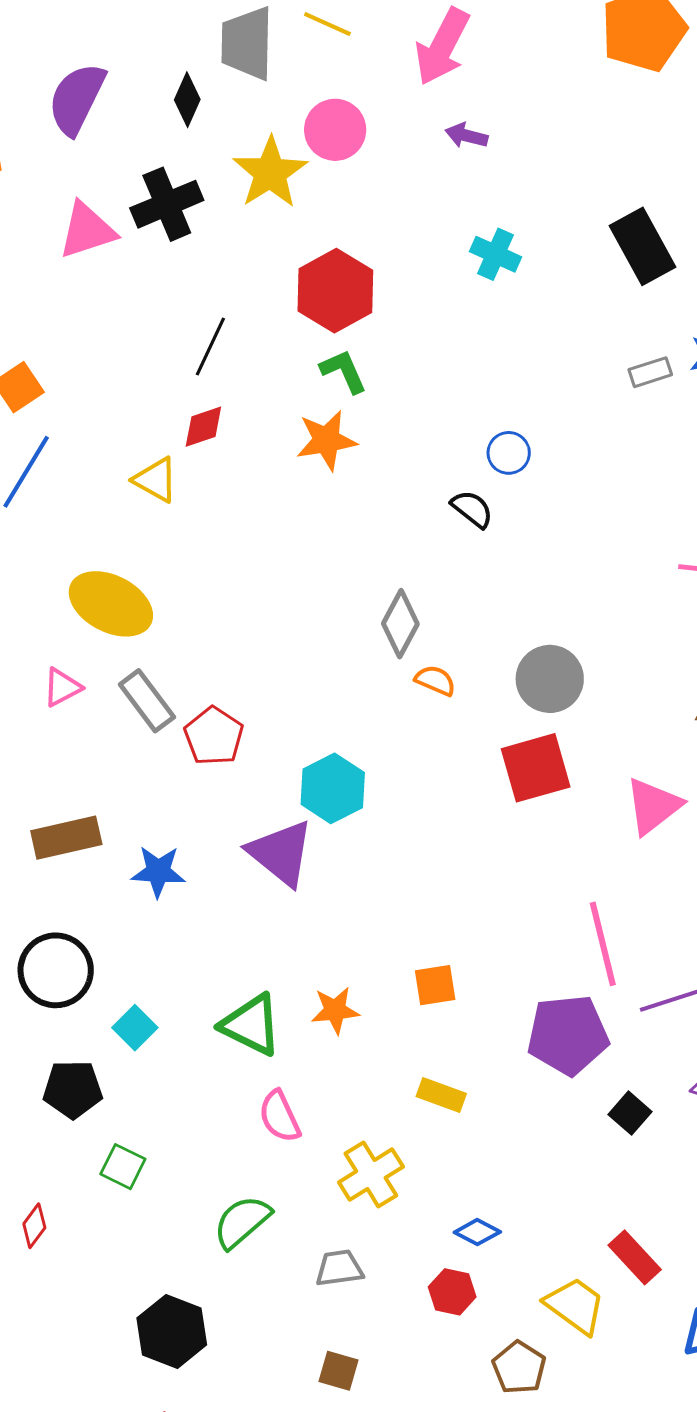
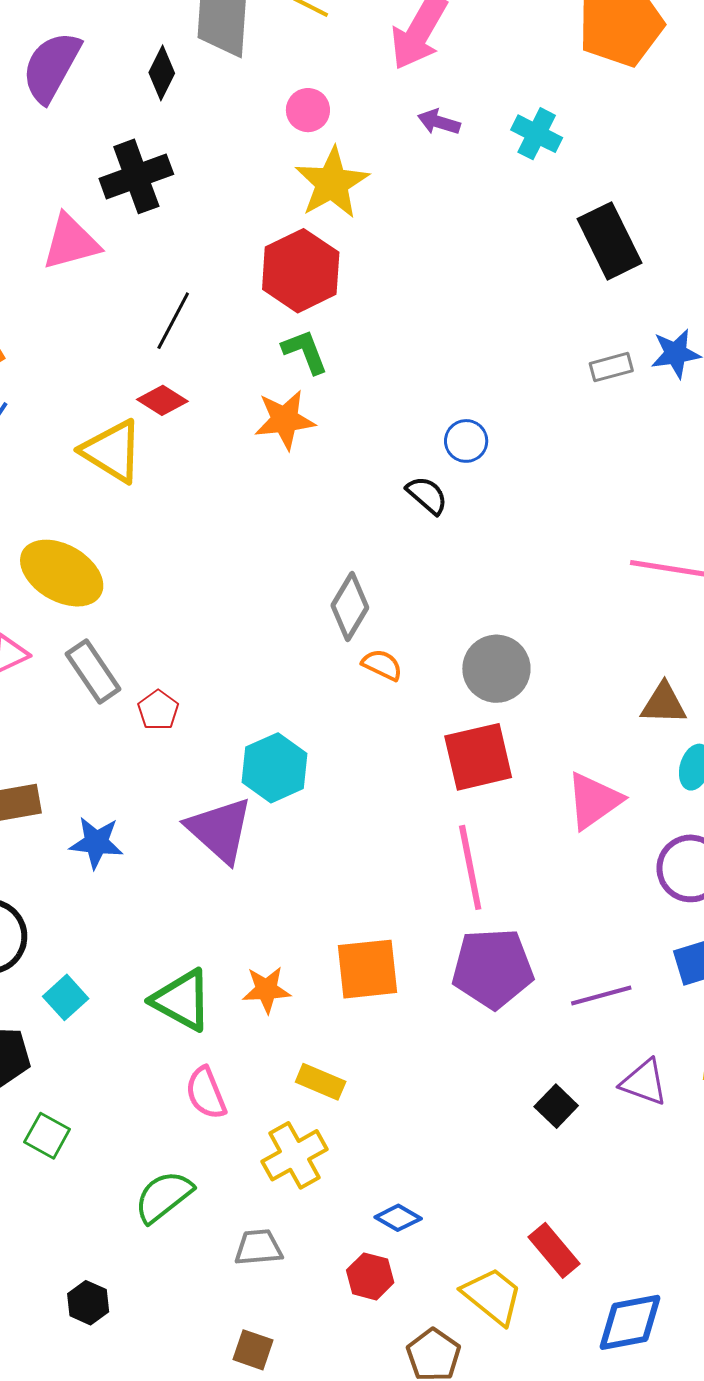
pink circle: (335, 130) -> (308, 110), size x0.7
yellow star: (270, 173) -> (332, 183), moved
pink triangle: (87, 230) -> (71, 242), moved
cyan cross: (496, 254) -> (537, 134), moved
red diamond: (203, 427) -> (162, 400), turned 48
yellow triangle: (156, 480) -> (112, 451), size x1.4
red pentagon: (214, 736) -> (158, 710), size x0.7
pink line: (603, 944) -> (470, 867), moved
orange square: (435, 985) -> (368, 969), size x1.5
purple pentagon: (568, 1035) -> (493, 968), moved
yellow rectangle: (441, 1095) -> (321, 1082), moved
black hexagon: (172, 1331) -> (88, 1303), size x0.6

